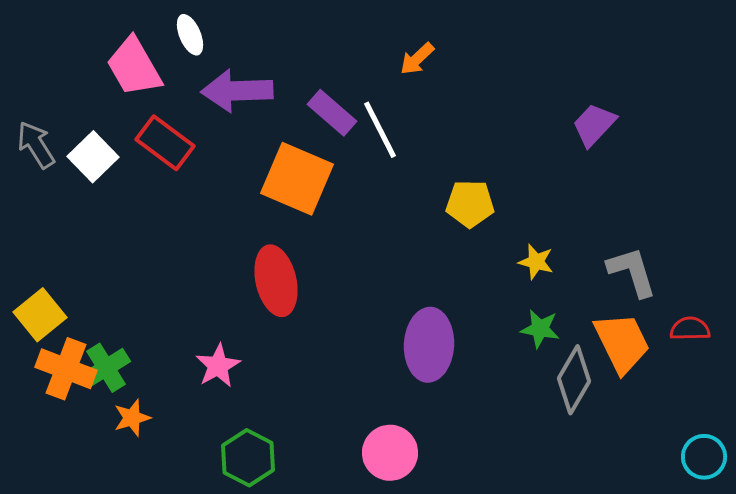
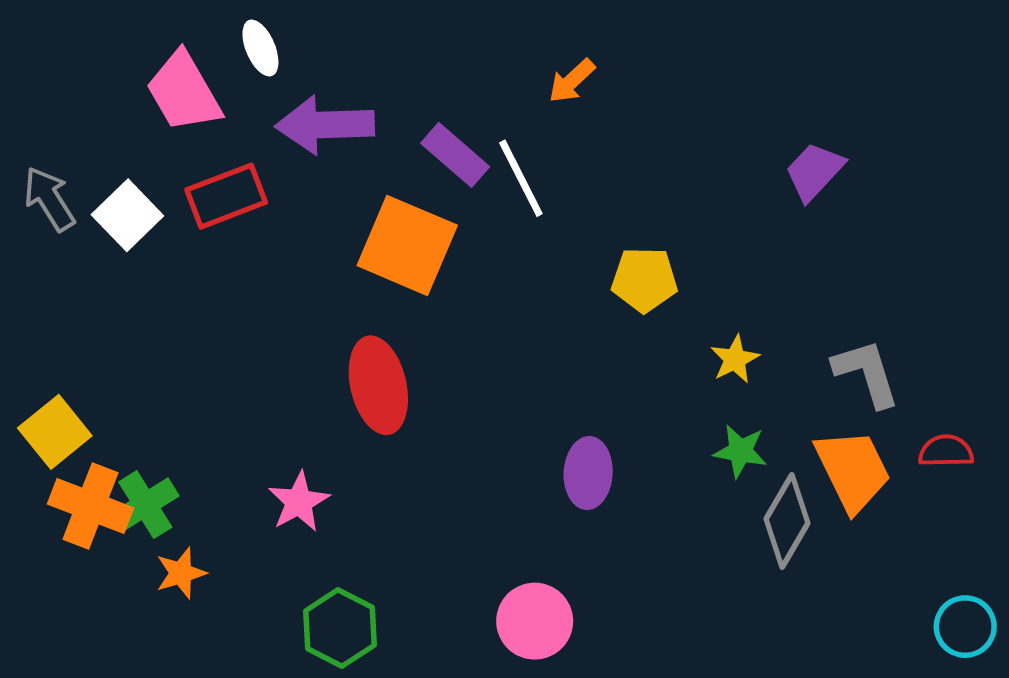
red rectangle: (165, 143) -> (226, 196), turned -58
yellow star: (536, 262) -> (735, 359), turned 30
purple ellipse: (429, 345) -> (588, 473), size x0.7

